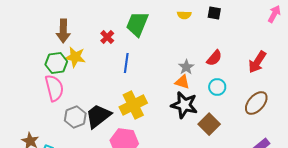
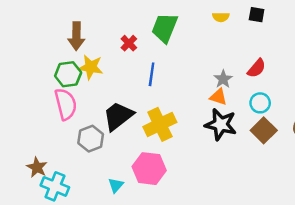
black trapezoid: (98, 116) -> (118, 116), moved
brown square: (209, 124) -> (264, 130), moved

